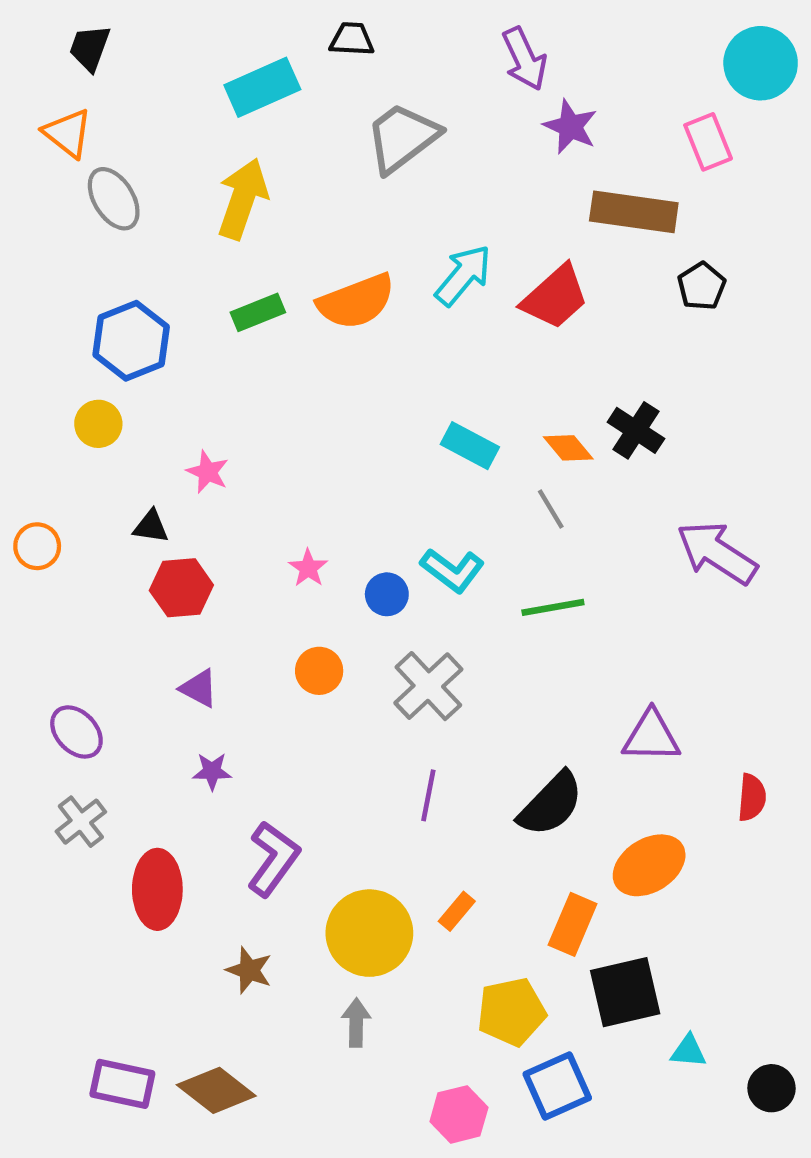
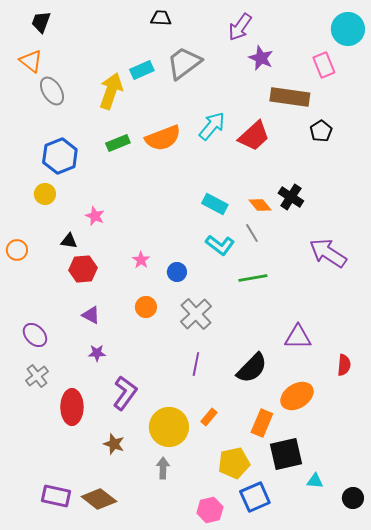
purple arrow: (525, 59) -> (240, 27), turned 60
cyan rectangle: (262, 87) -> (142, 70), moved, size x0.7
cyan L-shape: (452, 570) -> (220, 245), moved

